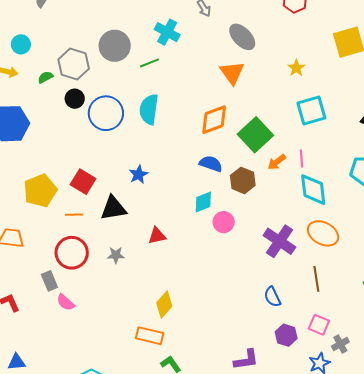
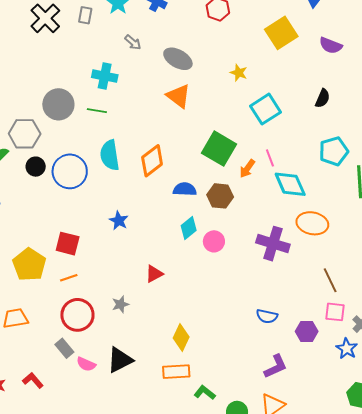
green line: (150, 63) -> (97, 111), turned 48
orange diamond: (214, 120) -> (152, 161), moved
black triangle: (113, 208) -> (120, 360), moved
brown line: (316, 279) -> (330, 280), moved
blue semicircle: (272, 297) -> (267, 316), moved, turned -35

